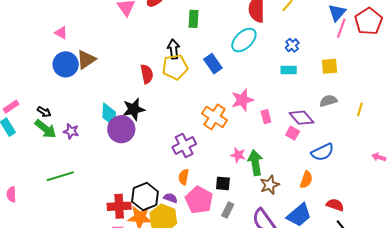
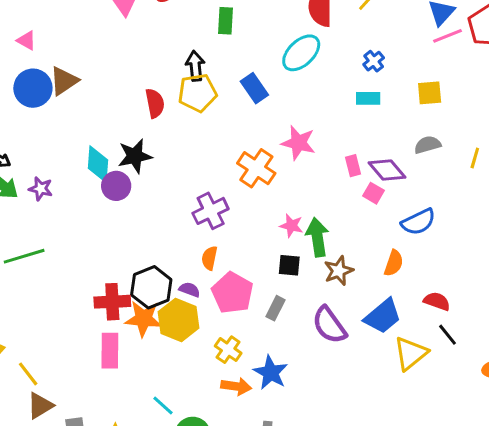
pink line: (341, 28) -> (448, 36), turned 48
pink star: (242, 100) -> (298, 143), turned 30
pink rectangle: (266, 117) -> (353, 166), moved
purple circle: (121, 129) -> (116, 186), size x0.7
black square: (223, 183) -> (289, 265), moved

